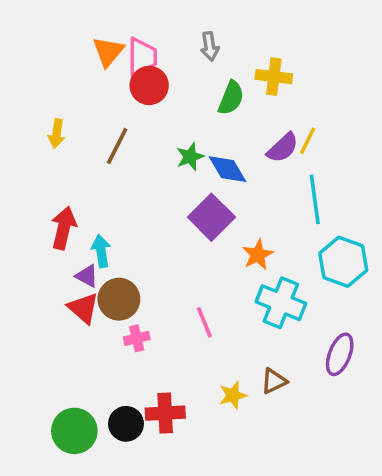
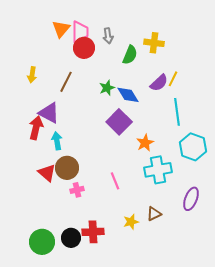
gray arrow: (210, 46) -> (108, 36), moved
purple triangle: (87, 276) -> (49, 113), moved, size x1.6
cyan cross: (281, 303) -> (158, 170), turned -32

